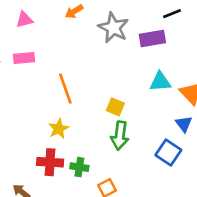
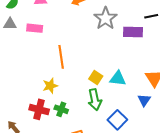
cyan triangle: (160, 82) -> (118, 78), moved
green arrow: (120, 136) -> (95, 100), turned -30
blue square: (168, 153) -> (117, 120), moved
green cross: (79, 167) -> (61, 109), moved

